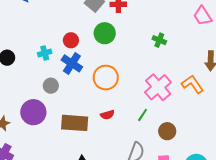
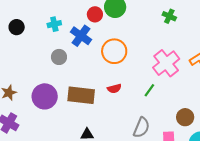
red circle: (71, 40) -> (95, 14), moved
purple circle: (33, 112) -> (45, 96), moved
brown circle: (167, 131) -> (185, 117), moved

